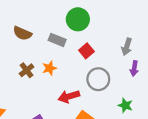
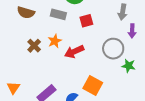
red square: (86, 51) -> (86, 21), turned 32
gray circle: (98, 79) -> (113, 49), moved
red arrow: (69, 96) -> (74, 52), moved

